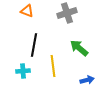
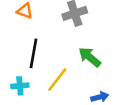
yellow line: (53, 66) -> (57, 80), turned 45

